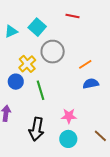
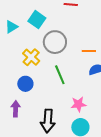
orange line: (85, 64) -> (89, 51), turned 40
blue circle: (16, 82) -> (25, 84), moved
green line: (41, 90) -> (60, 75), moved

